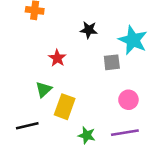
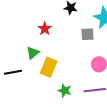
black line: (27, 126) -> (13, 72), moved

